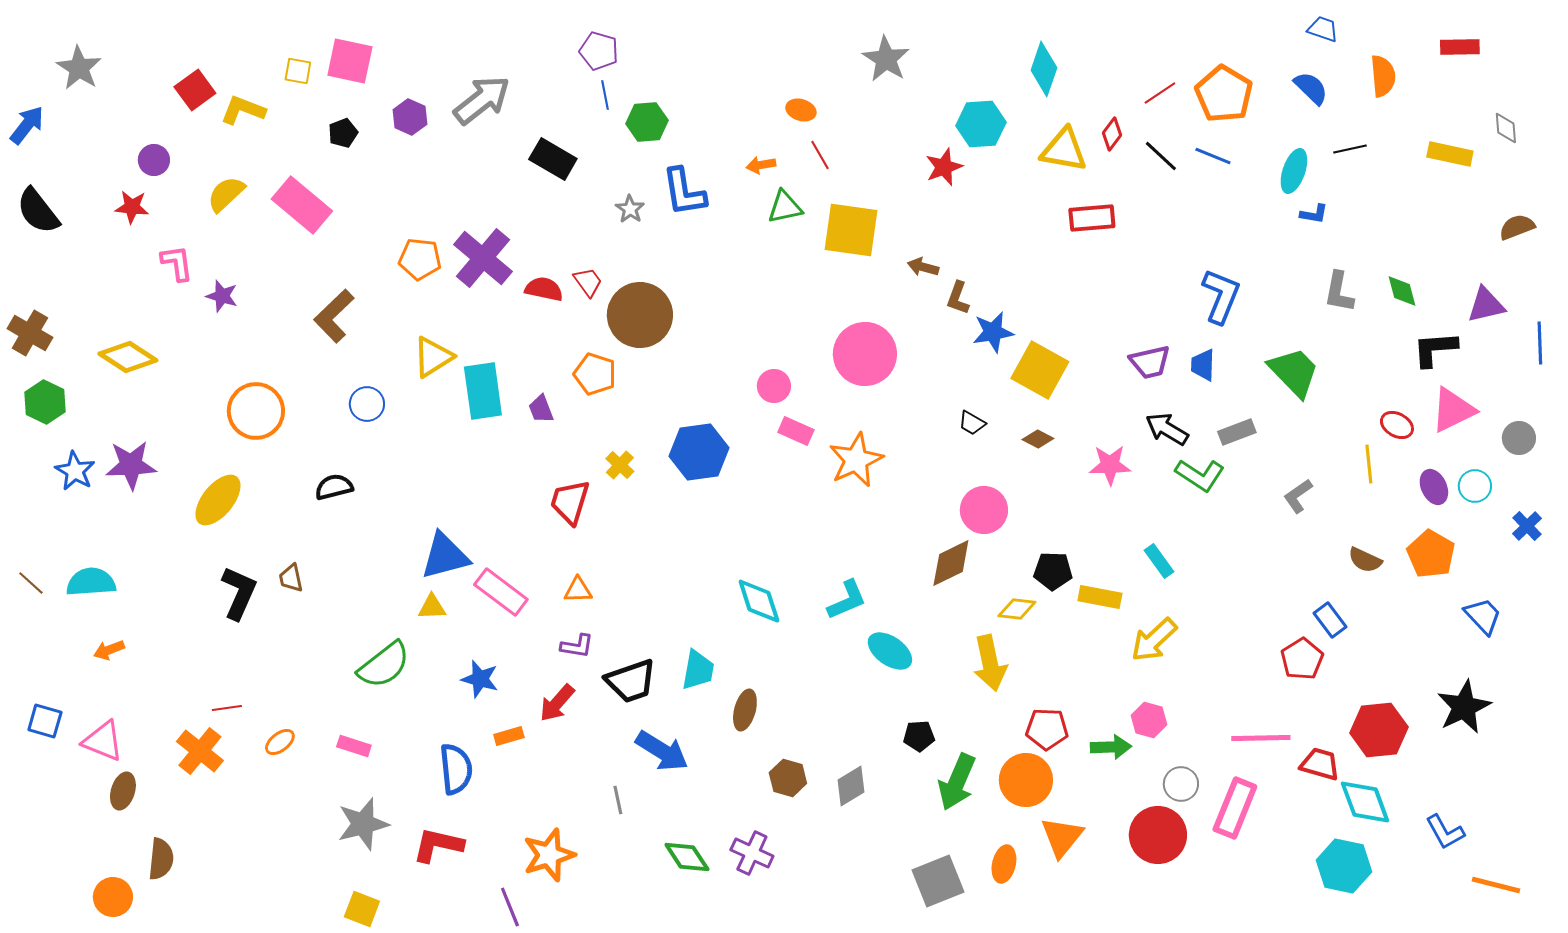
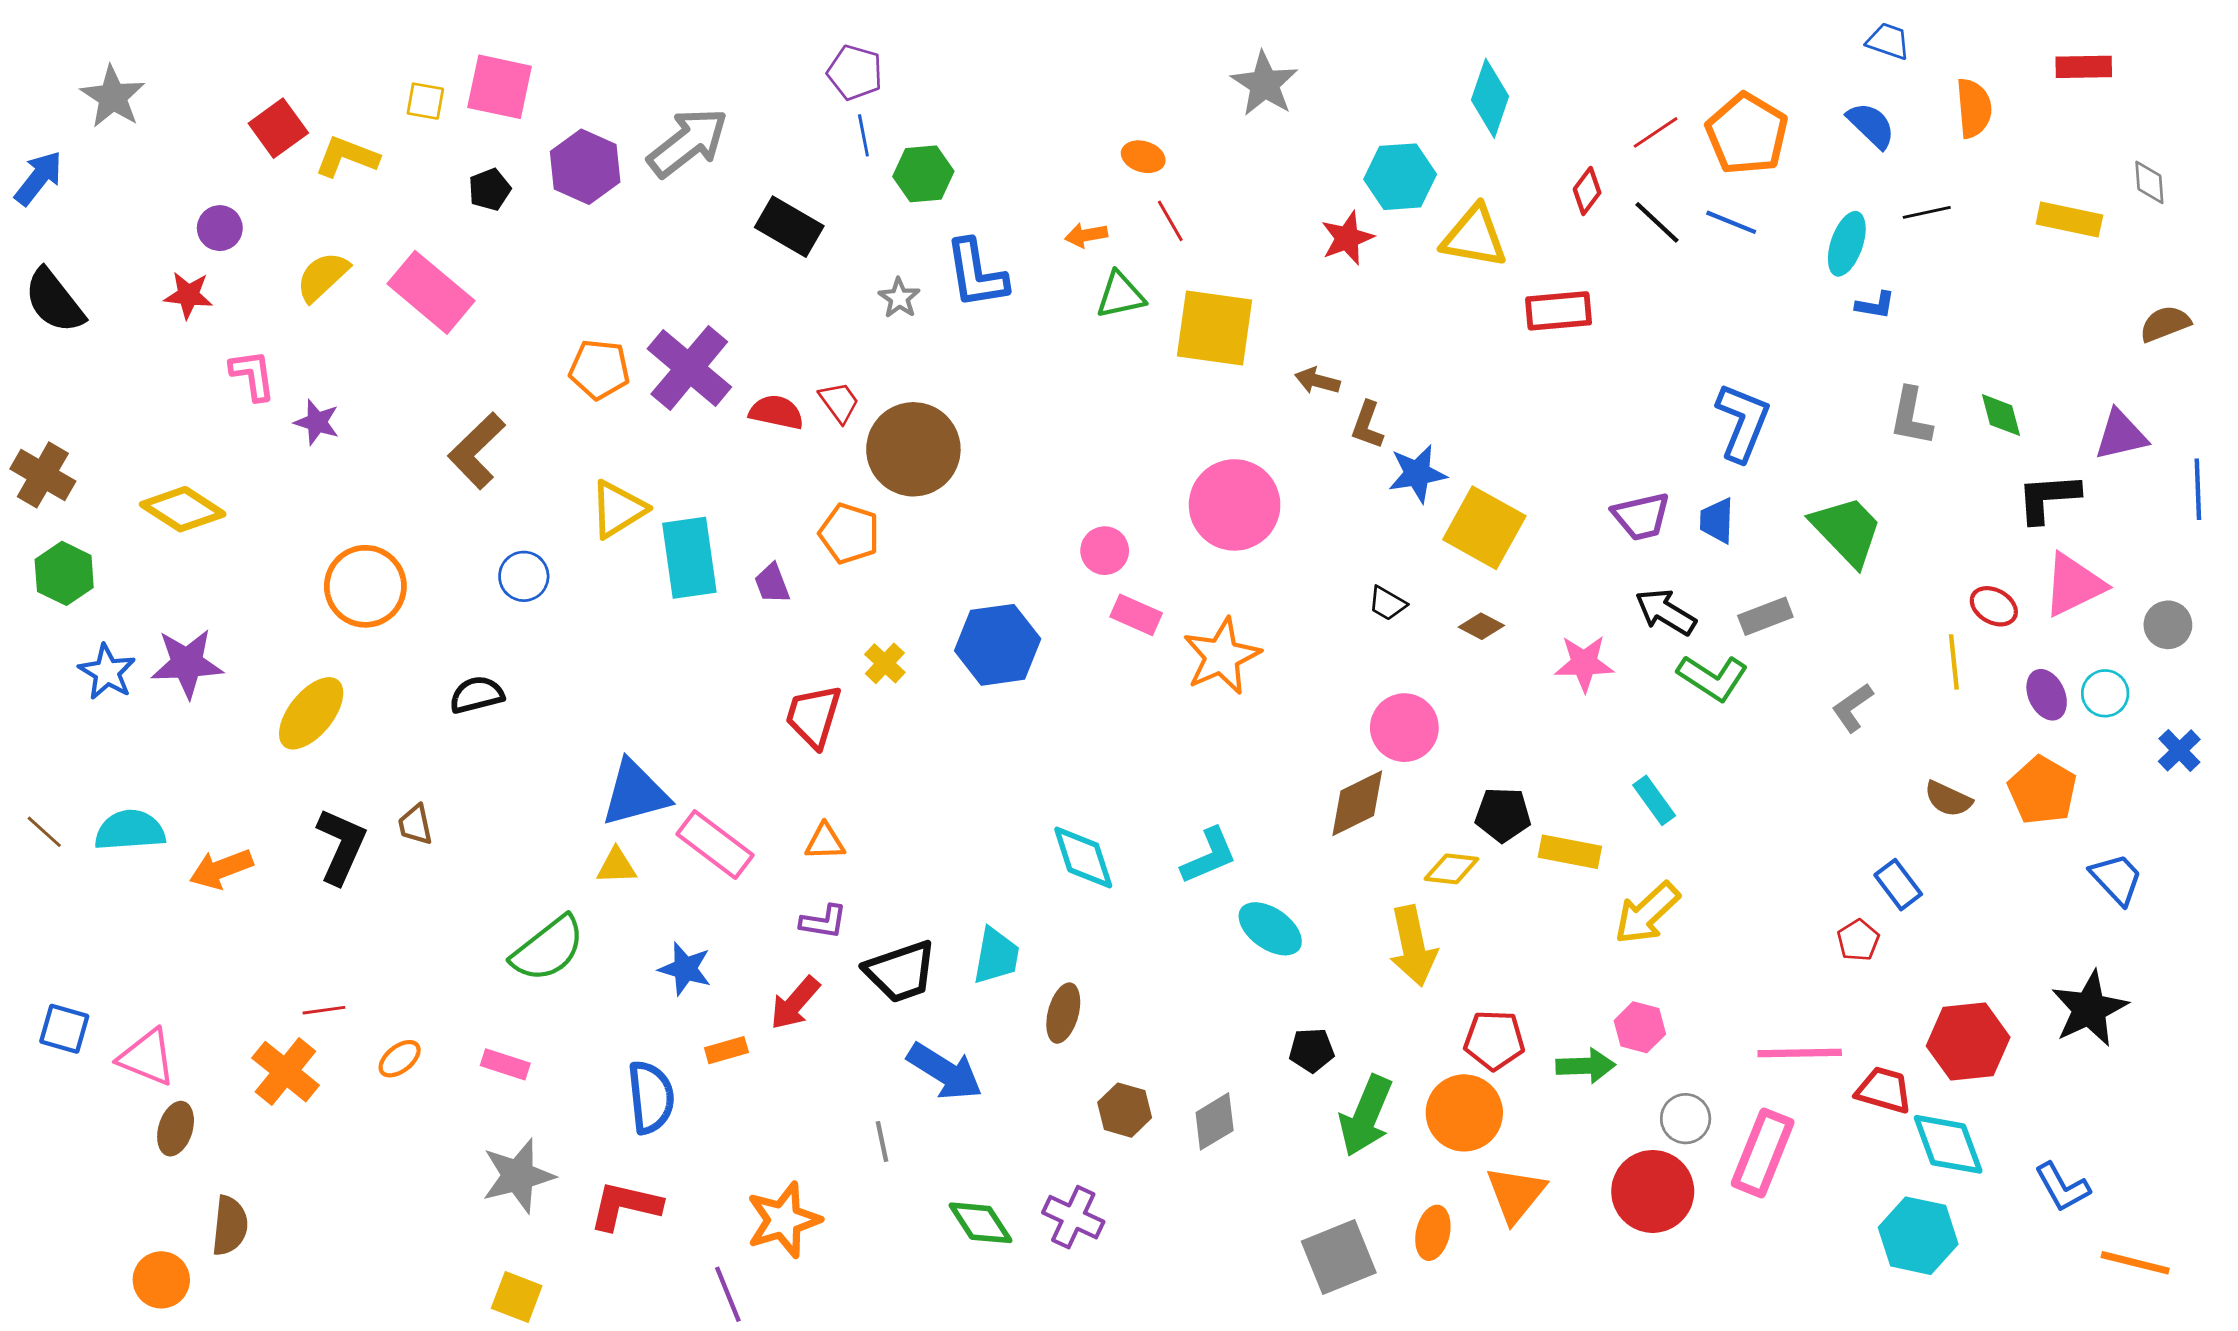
purple hexagon: (410, 117) -> (585, 167), size x1.4
yellow triangle: (1064, 150) -> (1474, 237), moved
orange arrow: (109, 650) -> (221, 869), moved, size x1.4
red pentagon: (1302, 659) -> (1858, 940), size x0.7

